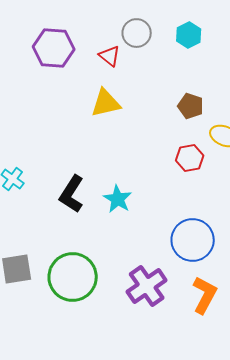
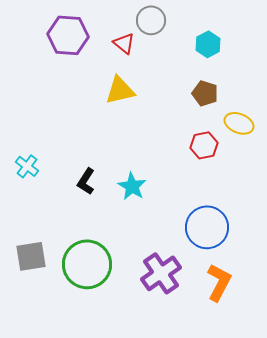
cyan hexagon: (189, 35) -> (208, 44), moved
black L-shape: (72, 194) -> (86, 181), size x0.7

